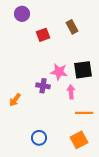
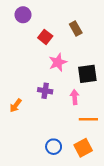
red square: (43, 35) -> (45, 37), turned -32
pink star: (59, 72) -> (58, 62), moved, turned -30
blue circle: (39, 138) -> (54, 147), moved

